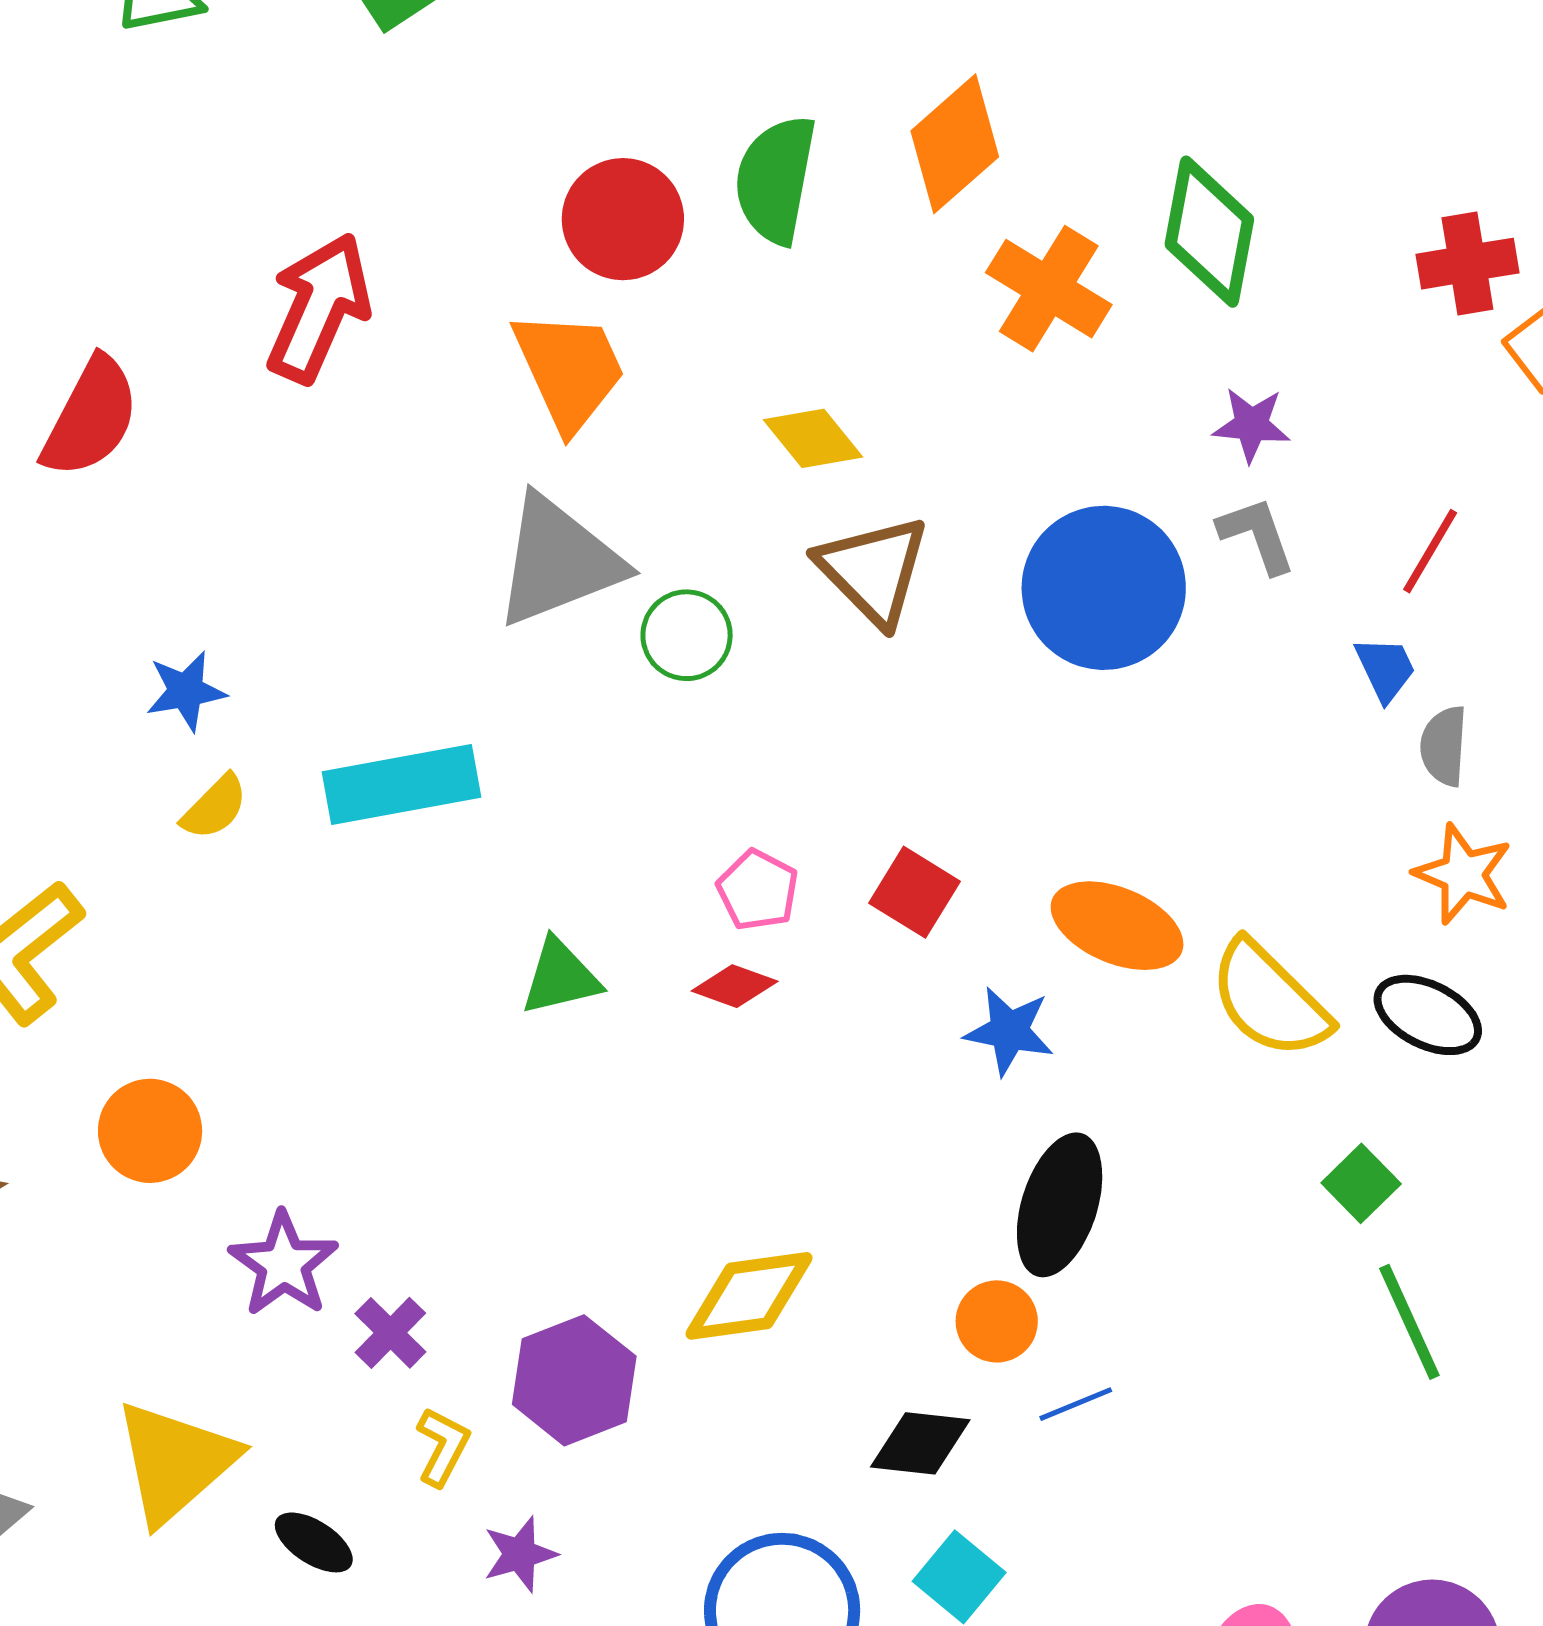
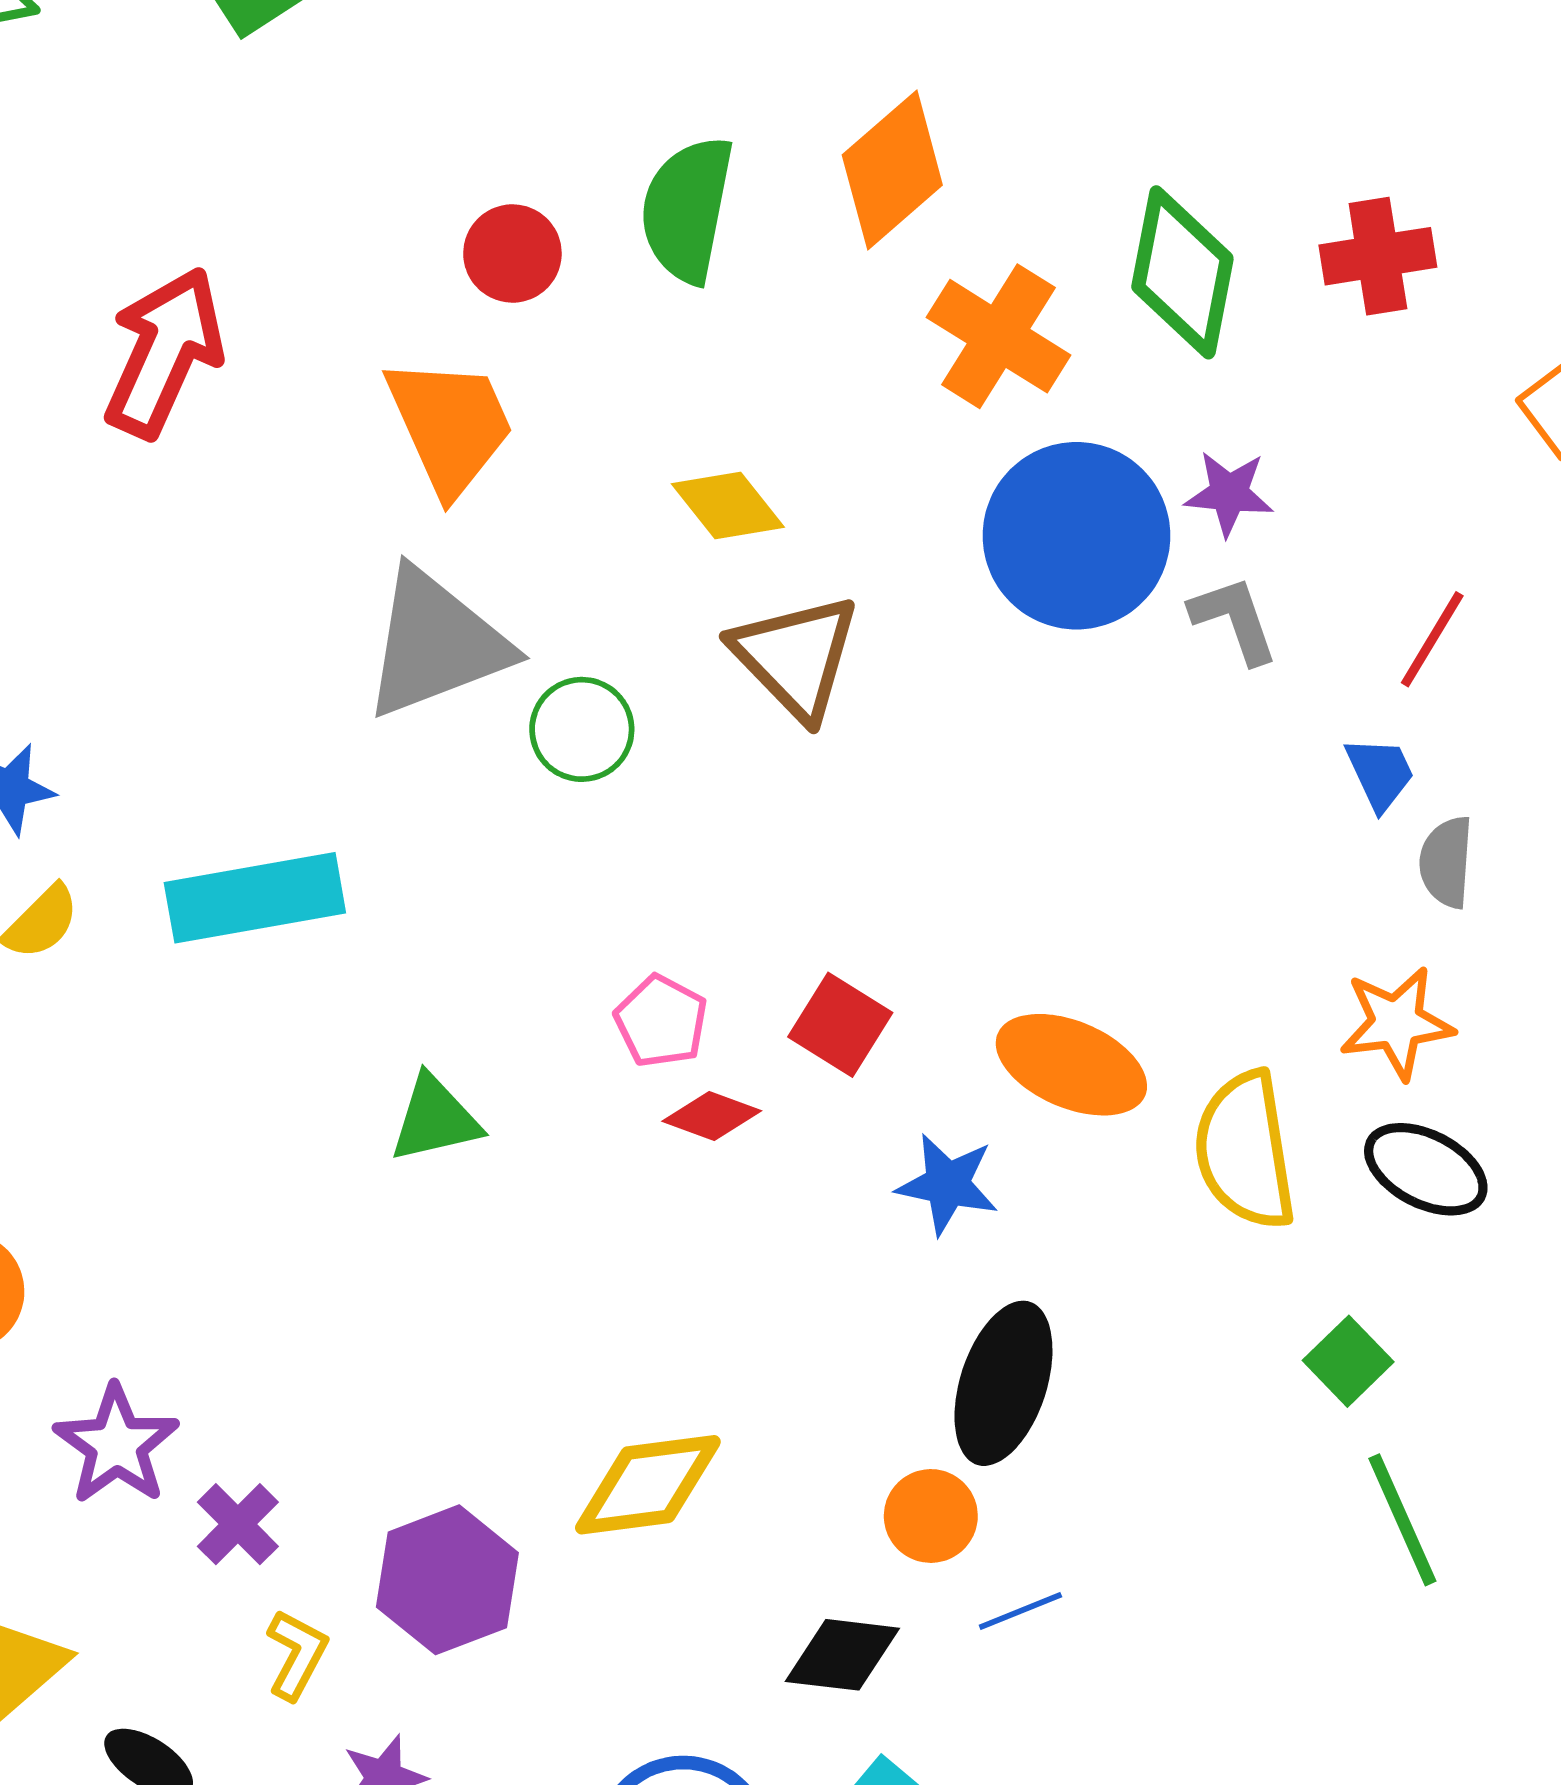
red circle: (623, 219) -> (512, 253), size x0.7
red cross: (1467, 264) -> (1378, 256), moved
blue circle: (1104, 588) -> (1076, 536), moved
orange star: (1463, 874) -> (1397, 1023), moved, turned -30
red diamond: (735, 986) -> (712, 1116), moved
yellow semicircle: (1270, 1000) -> (1245, 1150), turned 36

